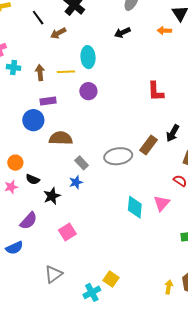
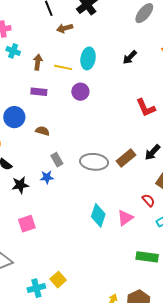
black arrow: (122, 33) -> (130, 57), moved, turned -35
red L-shape: (156, 91) -> (146, 108), turned -35
blue circle: (33, 120) -> (14, 117), moved
brown semicircle: (61, 138) -> (42, 131), size x0.6

